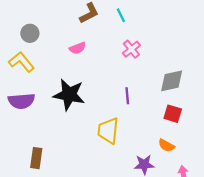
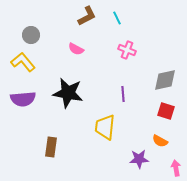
pink semicircle: (77, 48) -> (76, 49), turned 49
pink cross: (131, 49) -> (127, 50), turned -30
brown rectangle: (36, 158) -> (51, 147), moved

